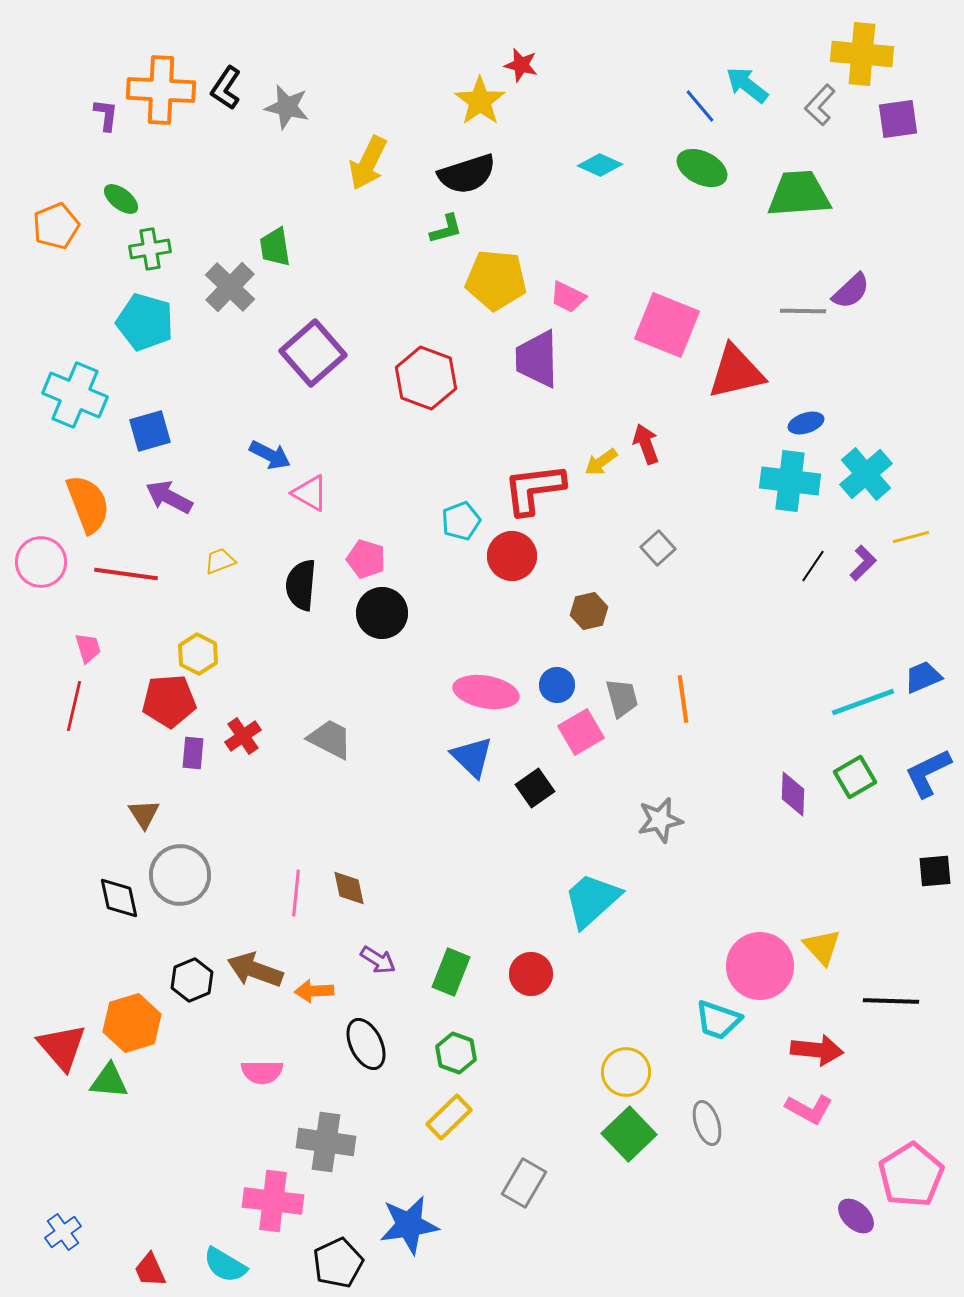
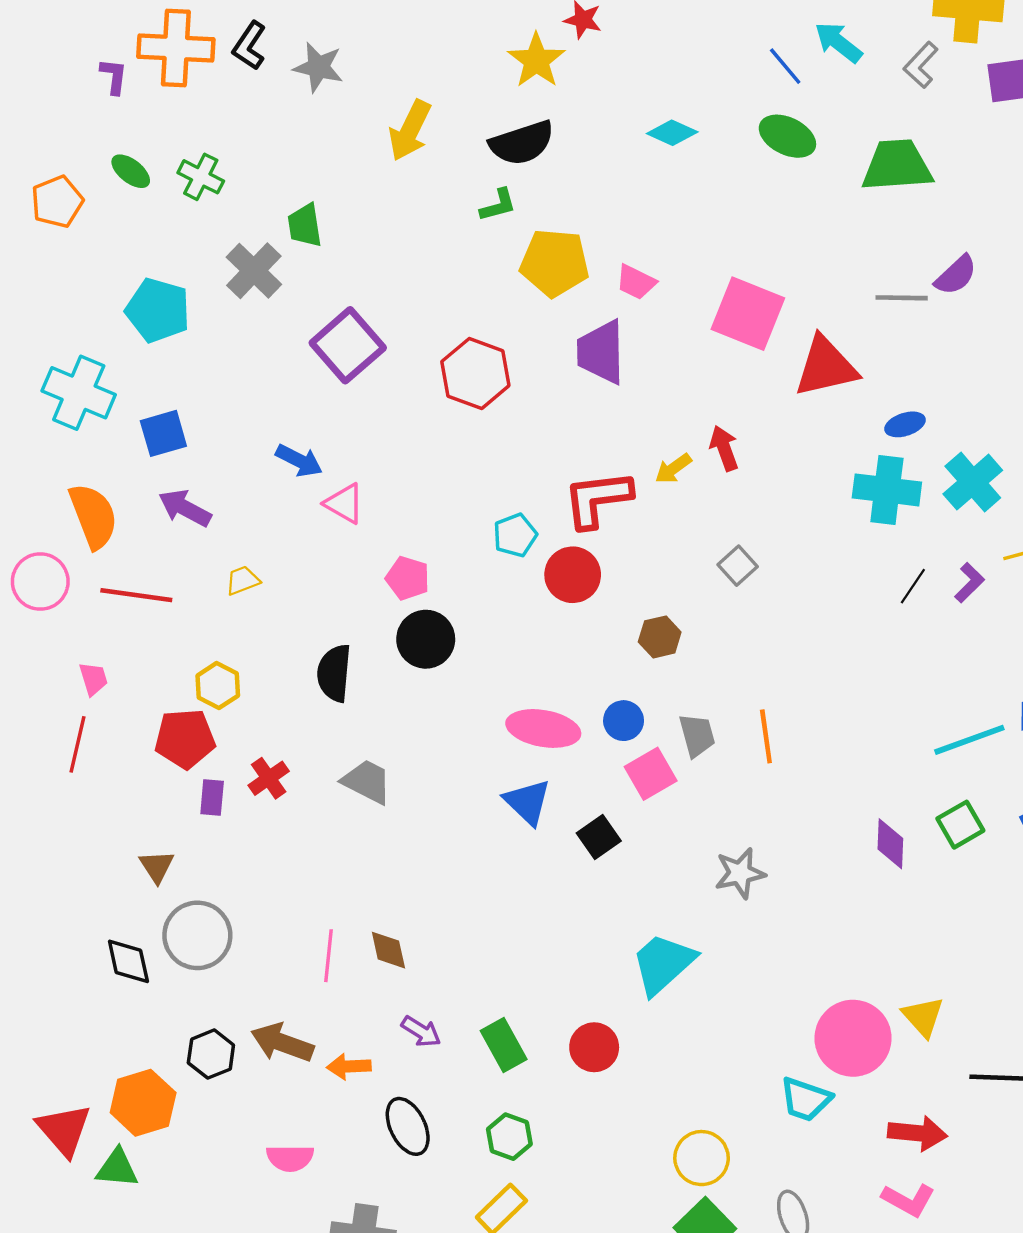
green cross: (150, 249) -> (201, 177), moved, turned 36
black semicircle: (301, 585) -> (334, 673), moved
green rectangle: (451, 972) -> (504, 1045), turned -51

